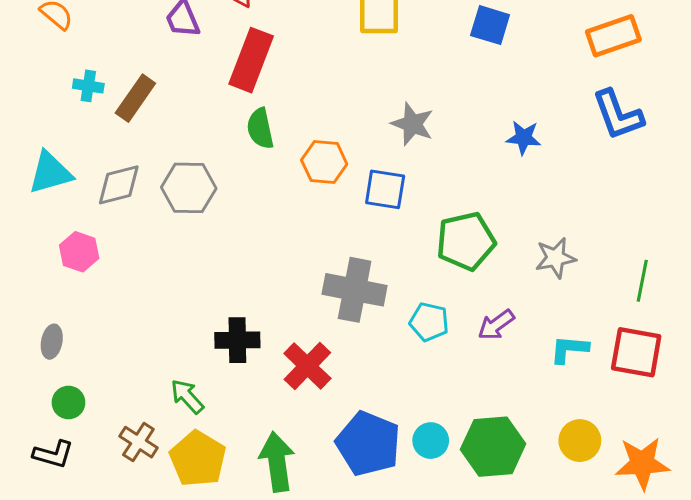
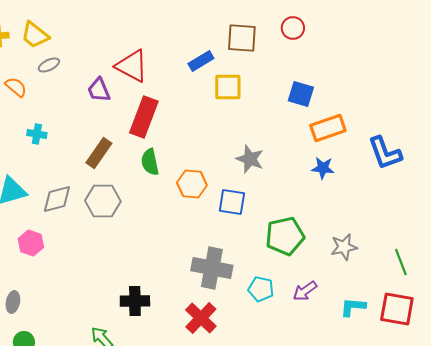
orange rectangle: (613, 36) -> (328, 128), moved
brown rectangle: (135, 98) -> (99, 153), moved
green line: (642, 281) -> (401, 262), turned -32
red cross: (307, 366) -> (201, 318), moved

